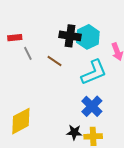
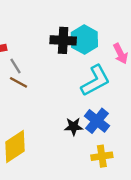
brown line: (54, 61) -> (18, 82), moved
black star: (74, 132) -> (74, 126), moved

